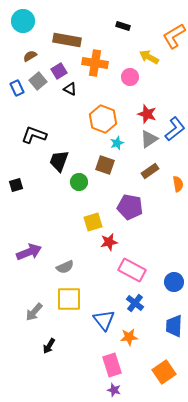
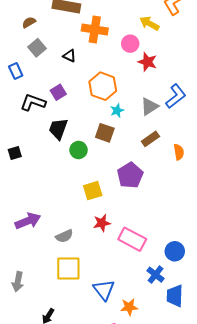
purple square: (59, 71) -> (58, 92), moved
blue rectangle: (17, 88) -> (16, 71), moved
red star: (147, 114) -> (147, 62), moved
purple pentagon: (130, 207) -> (130, 175), turned 30
red star: (109, 242) -> (102, 223), moved
blue cross: (135, 303) -> (155, 275), moved
gray arrow: (34, 312) -> (18, 282), moved, turned -30

